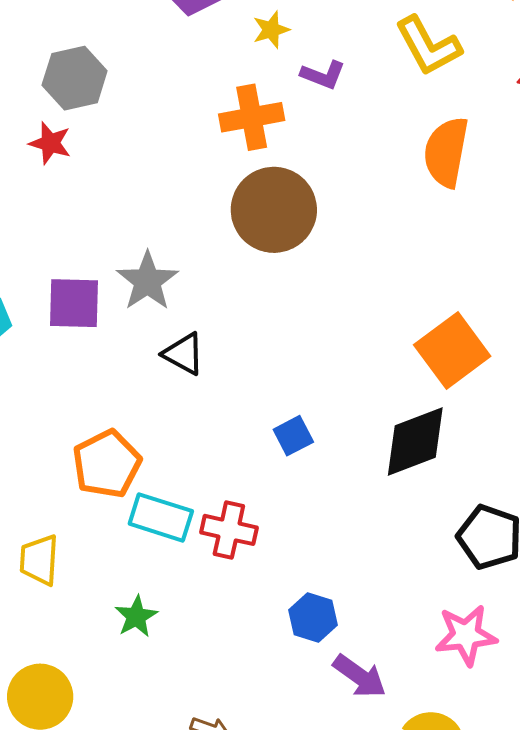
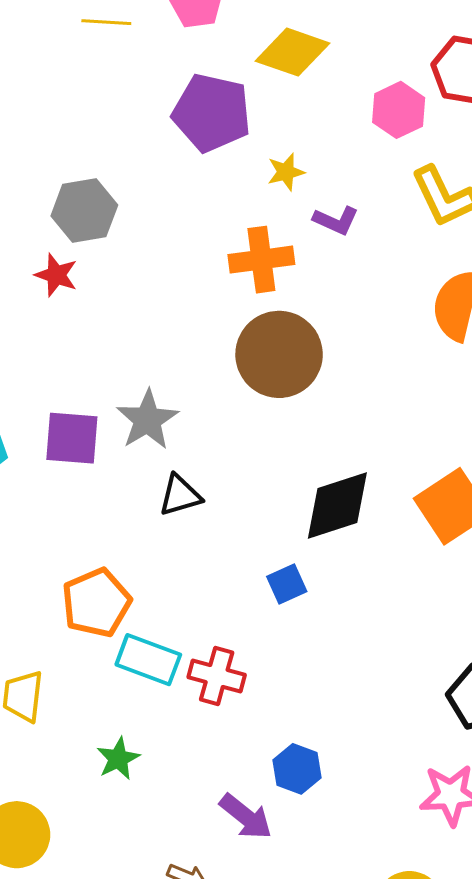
black triangle: (184, 354) -> (180, 495), turned -48
black diamond: (415, 441) -> (337, 506), moved
purple arrow: (360, 676) -> (246, 817), moved

